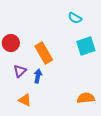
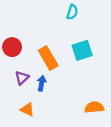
cyan semicircle: (75, 18) -> (72, 12), moved, turned -104
cyan square: (86, 46) -> (82, 50), moved

